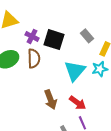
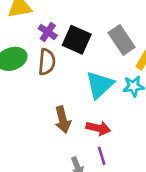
gray rectangle: (87, 36) -> (122, 40), size x1.5
red arrow: (78, 103) -> (98, 128), turned -30

